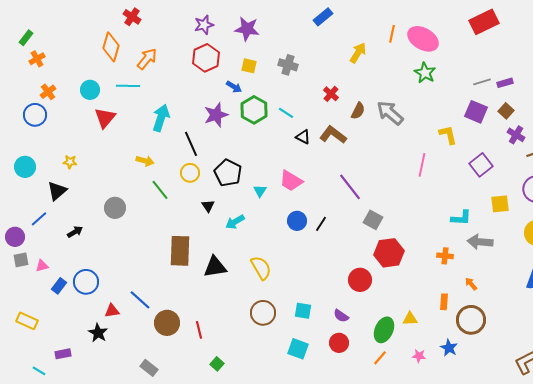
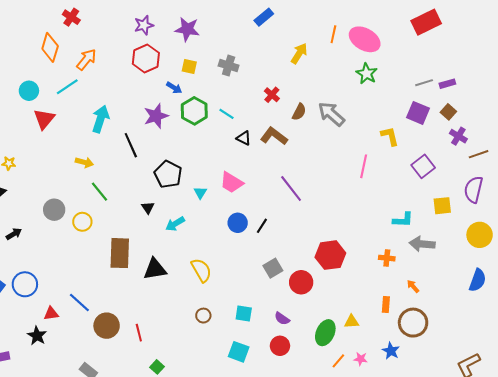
cyan line: (128, 86) -> (67, 87), turned -35
yellow circle: (190, 173) -> (82, 222), moved
gray square: (373, 220) -> (273, 268), moved, turned 30
brown circle: (263, 313) -> (203, 316), size x0.6
orange line: (380, 358) -> (338, 361), moved

